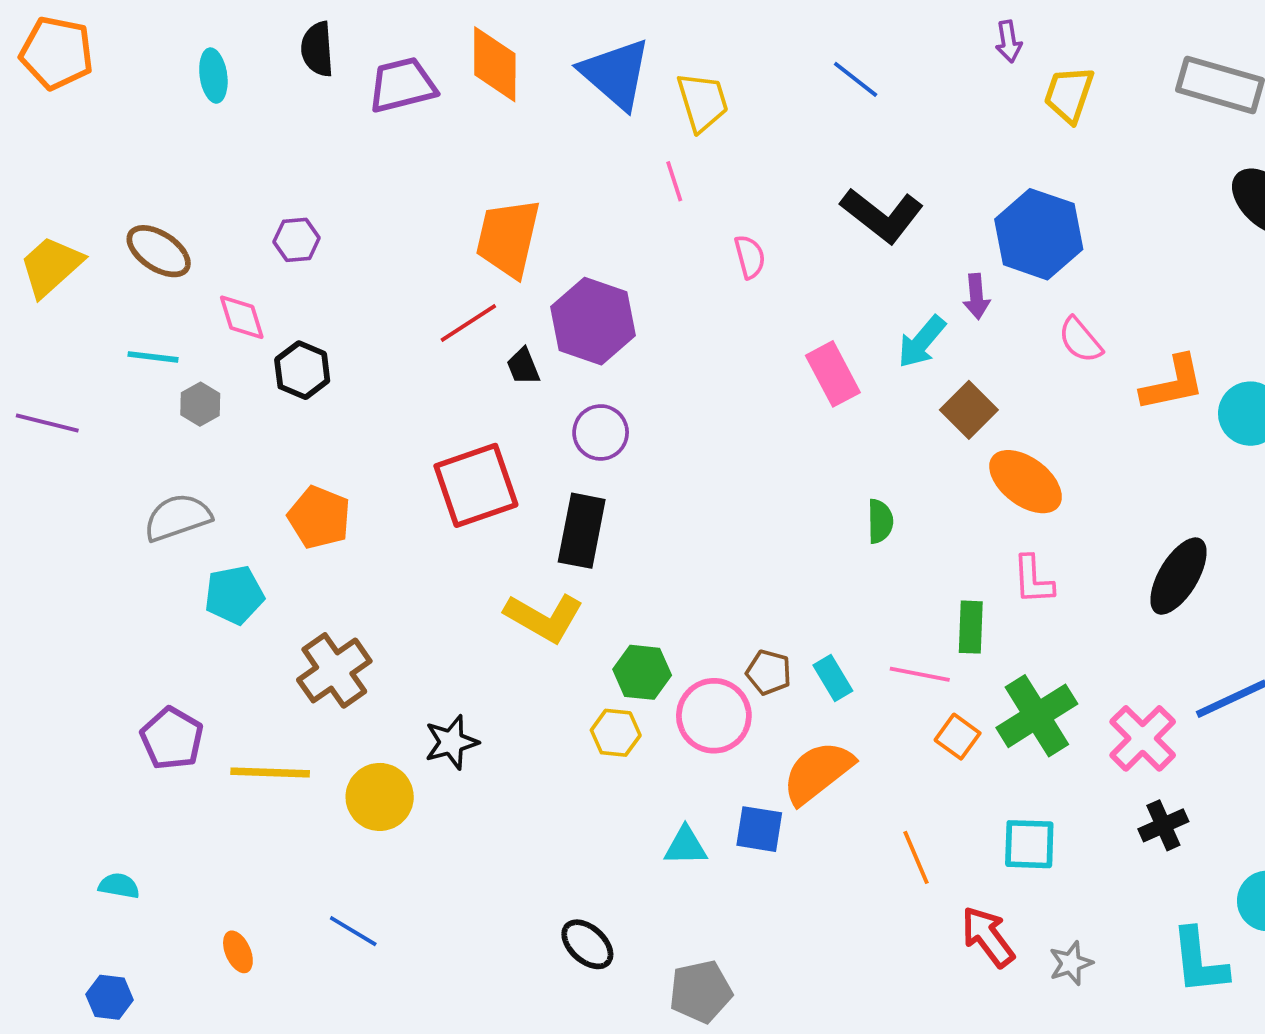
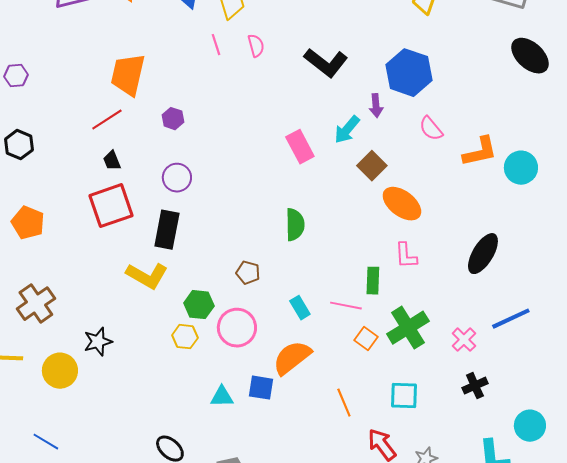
pink semicircle: (750, 257) -> (256, 46), moved
purple hexagon: (593, 321) -> (173, 119), size x0.5
black trapezoid: (523, 366) -> (112, 161), moved
green semicircle: (880, 521) -> (295, 225), moved, size x1.4
brown pentagon: (769, 672) -> (248, 273), moved
pink cross: (1143, 738) -> (464, 340), size x0.7

